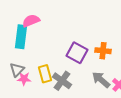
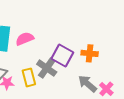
pink semicircle: (31, 21) -> (25, 39), moved
gray cross: (62, 81) -> (47, 68), moved

